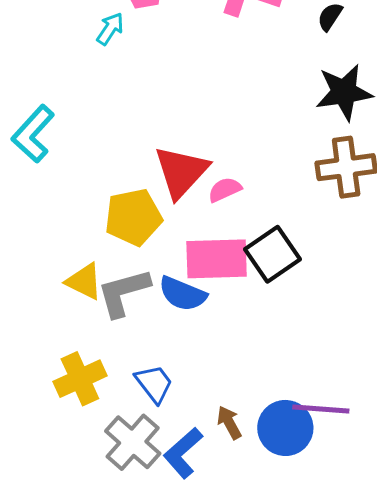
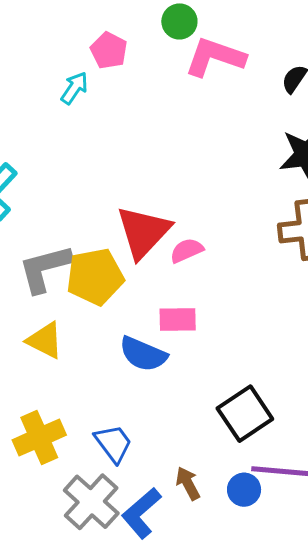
black square: (272, 254) -> (245, 414), moved
pink rectangle: (217, 259) -> (178, 320), size x0.6
gray L-shape: (124, 292) -> (45, 268), moved
blue circle: (285, 428) -> (244, 490), size x0.6

